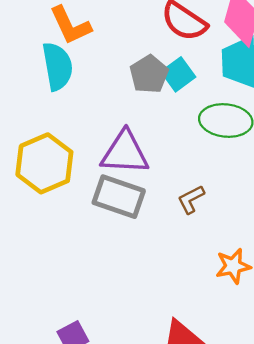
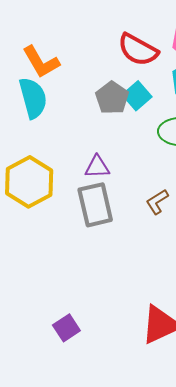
purple triangle: (125, 153) -> (97, 167), size x0.6
gray rectangle: (119, 197) -> (95, 205), turned 63

